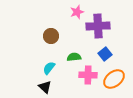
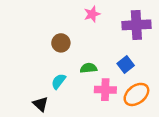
purple cross: (98, 26) -> (136, 25), moved
black triangle: (45, 87) -> (41, 104), moved

